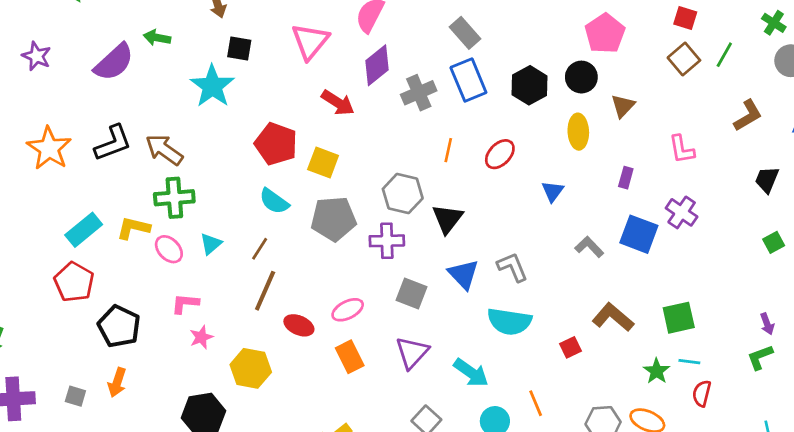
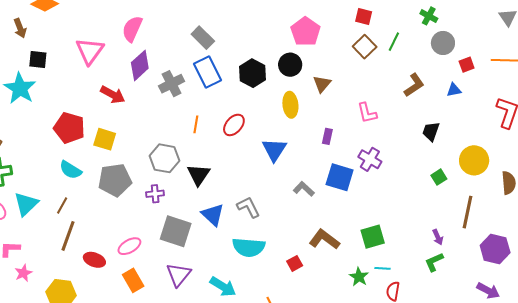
blue triangle: (553, 191) -> (274, 150), size x1.5
purple cross: (387, 241) -> (155, 194), size x0.7
cyan triangle: (211, 244) -> (26, 204), size x1.5
gray square: (412, 293) -> (176, 231), size x1.4

